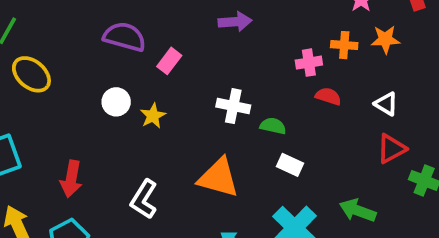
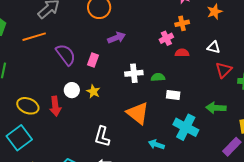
purple arrow: (235, 22) -> (117, 38), moved
purple semicircle: (125, 37) -> (66, 55), turned 55
orange star: (385, 39) -> (215, 12), moved
yellow ellipse: (31, 74) -> (28, 106), moved
orange triangle: (218, 178) -> (138, 113), turned 40
red arrow: (71, 179) -> (55, 106), moved

